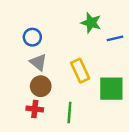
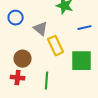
blue line: (115, 38) -> (85, 28), moved
gray triangle: (38, 62) -> (41, 29), moved

